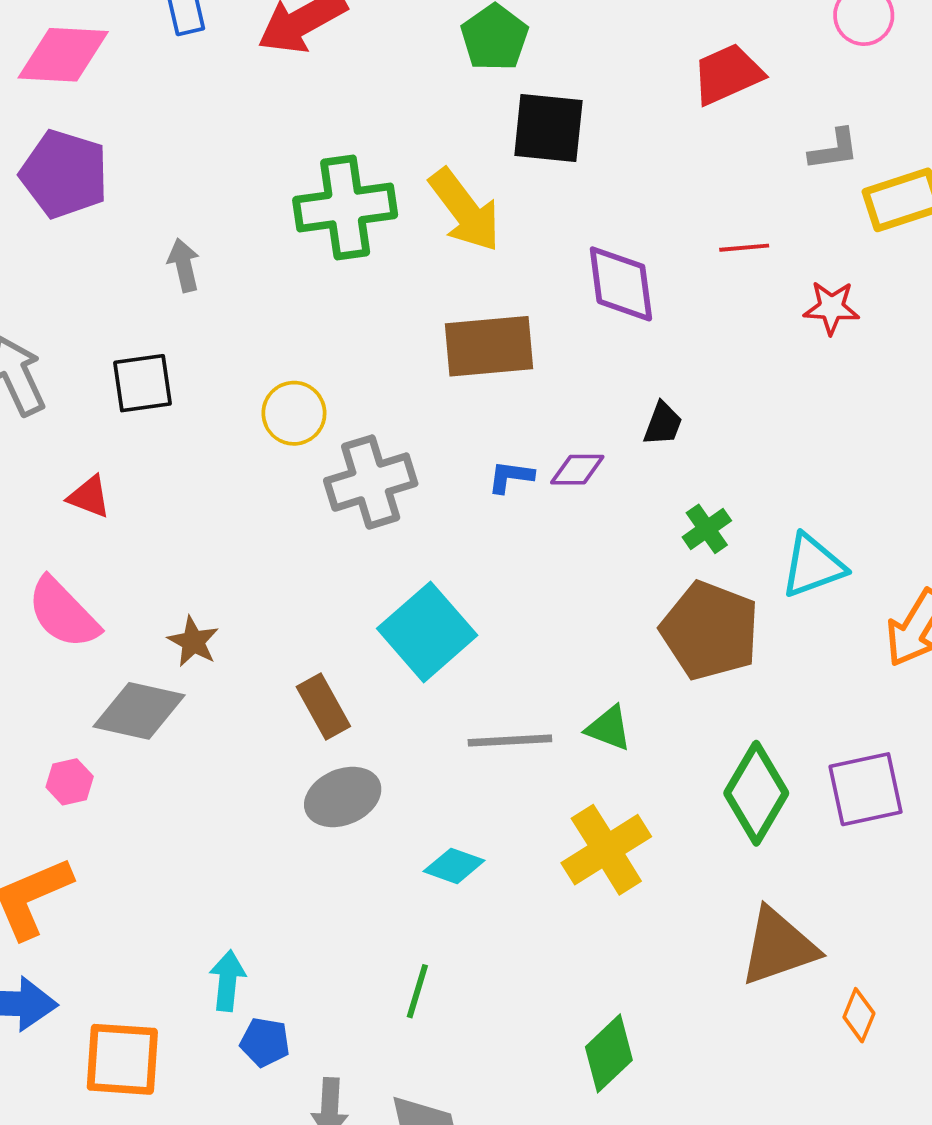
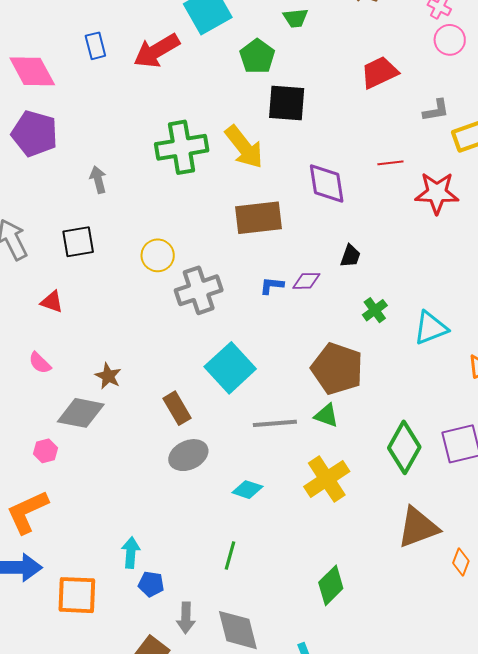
pink diamond: (63, 55) -> (32, 71), turned 60
red star: (831, 308) -> (437, 193), size x1.5
pink semicircle: (63, 613) -> (40, 363), size x0.6
brown pentagon: (710, 631) -> (337, 369), moved

